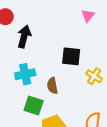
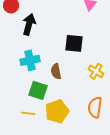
yellow cross: (94, 76) -> (96, 71), moved

